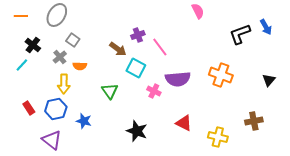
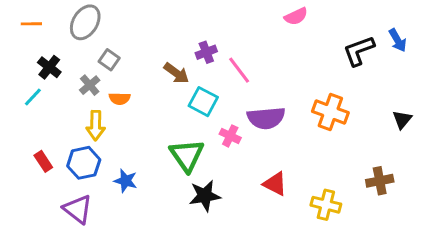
pink semicircle: (198, 11) -> (296, 16), turned 91
green triangle: (110, 91) -> (187, 155), moved, size x1.4
black star: (137, 131) -> (205, 196), turned -30

